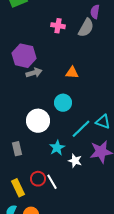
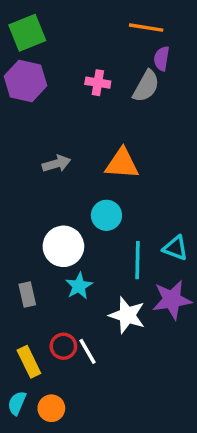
purple hexagon: (24, 56) -> (26, 81), moved
orange triangle: (72, 73) -> (122, 164), size x1.5
cyan line: (81, 129) -> (137, 260), turned -45
cyan star: (57, 148) -> (79, 286), moved
white star: (75, 161) -> (127, 315), size x1.5

